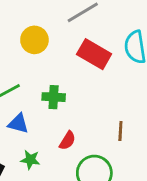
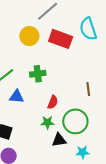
yellow circle: (34, 40) -> (29, 36), moved
green star: (30, 160) -> (47, 122), moved

